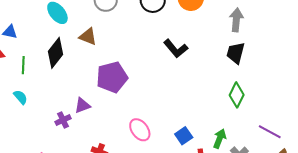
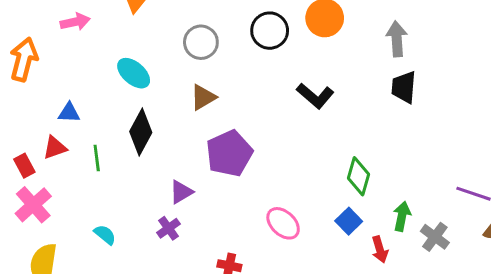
brown triangle: (88, 37) -> (203, 97), moved, turned -42
green diamond: (237, 95) -> (359, 176), moved
cyan semicircle: (21, 97) -> (105, 235), moved
purple triangle: (82, 105) -> (181, 192), moved

